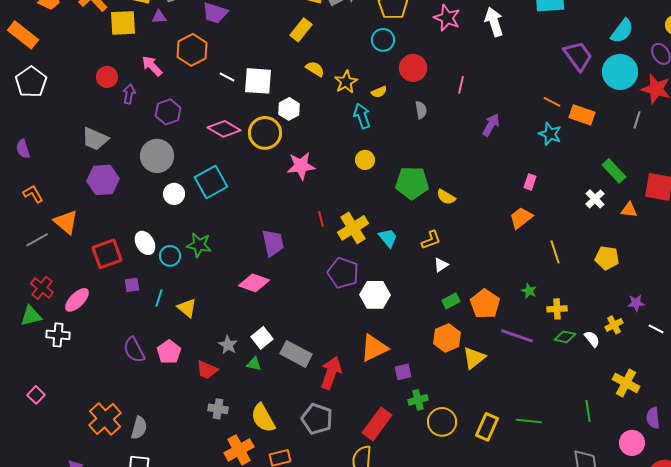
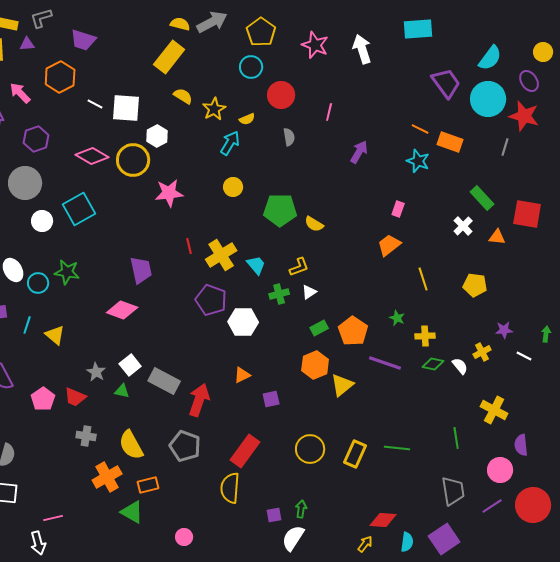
yellow rectangle: (301, 30) -> (169, 57), size x1.4
cyan arrow: (362, 116) -> (230, 143), turned 50
orange triangle: (374, 348) -> (242, 375), size x0.6
pink pentagon: (169, 352) -> (43, 399), moved
green cross: (418, 400) -> (279, 294), moved

